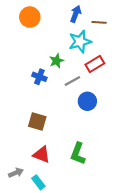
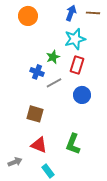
brown line: (99, 22) -> (93, 13), moved
red rectangle: (95, 64) -> (77, 65), moved, turned -42
gray line: (72, 81) -> (54, 83), moved
cyan rectangle: (38, 182) -> (48, 171), moved

